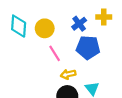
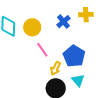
blue pentagon: (88, 47) -> (74, 56), moved, turned 30
yellow arrow: (68, 74) -> (56, 68), turned -48

